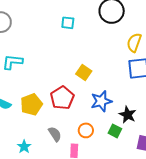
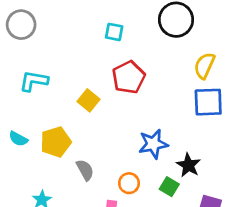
yellow square: (84, 73) -> (88, 100), moved
red pentagon: (62, 98) -> (129, 77), moved
gray semicircle: (55, 134) -> (85, 170), moved

